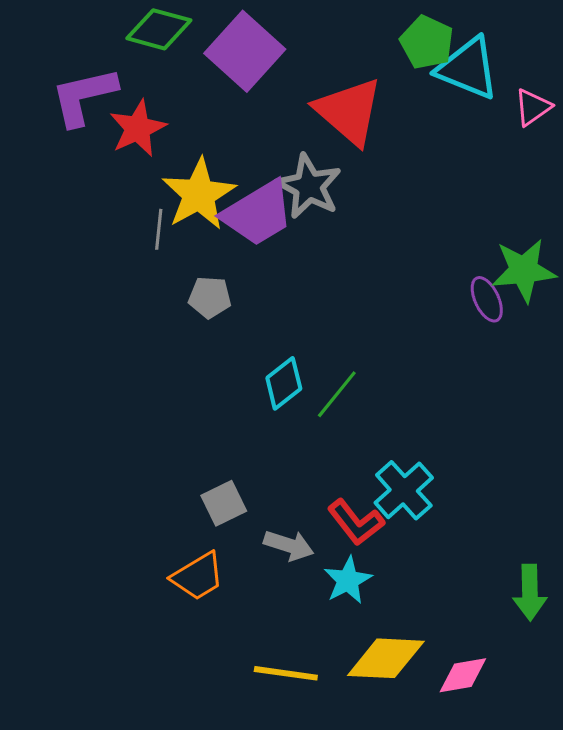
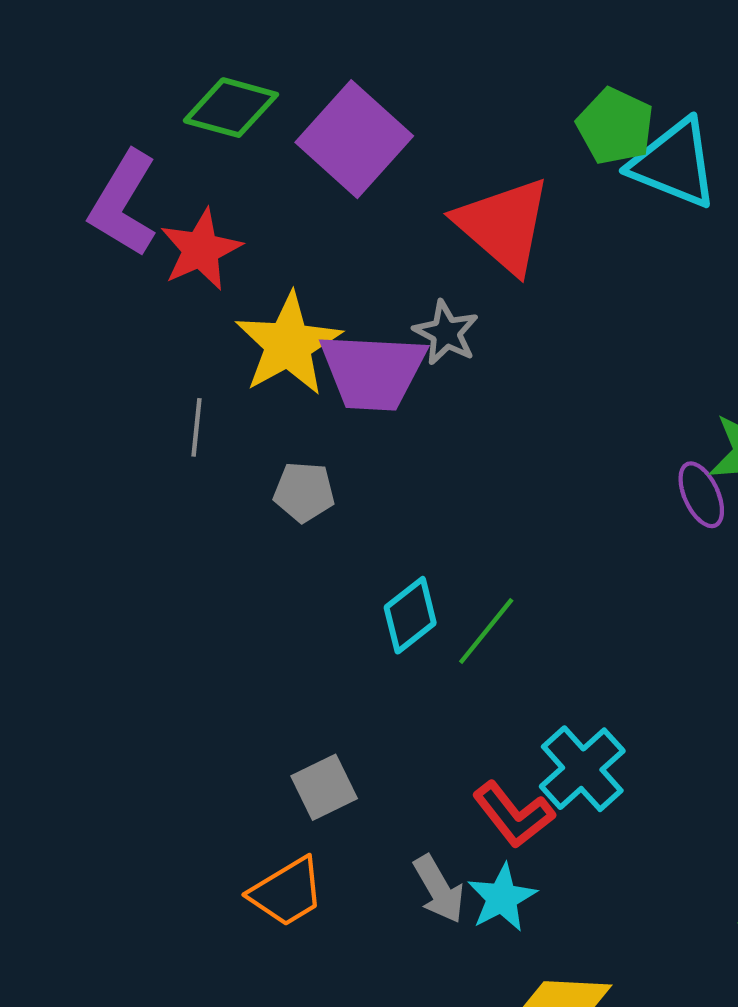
purple L-shape: (84, 96) -> (123, 204), turned -46
gray star: (309, 186) -> (446, 333), size x0.7
purple trapezoid: (258, 213) -> (373, 371), turned 34
gray line: (159, 229) -> (196, 427), moved
gray arrow: (289, 545) -> (439, 889), moved, turned 42

